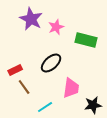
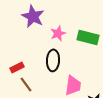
pink star: (56, 27) -> (58, 33), moved
black ellipse: (51, 63) -> (53, 60), turned -45

